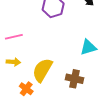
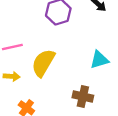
yellow semicircle: (42, 70) -> (43, 63), moved

